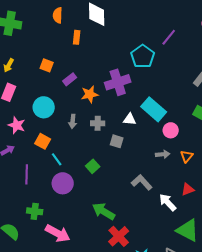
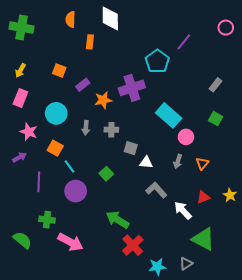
white triangle: (130, 119) -> (146, 162), moved
gray arrow: (163, 154) -> (178, 161), turned 112

